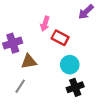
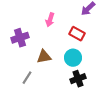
red rectangle: (60, 38) -> (77, 34), moved
brown triangle: (29, 61) -> (44, 57), moved

